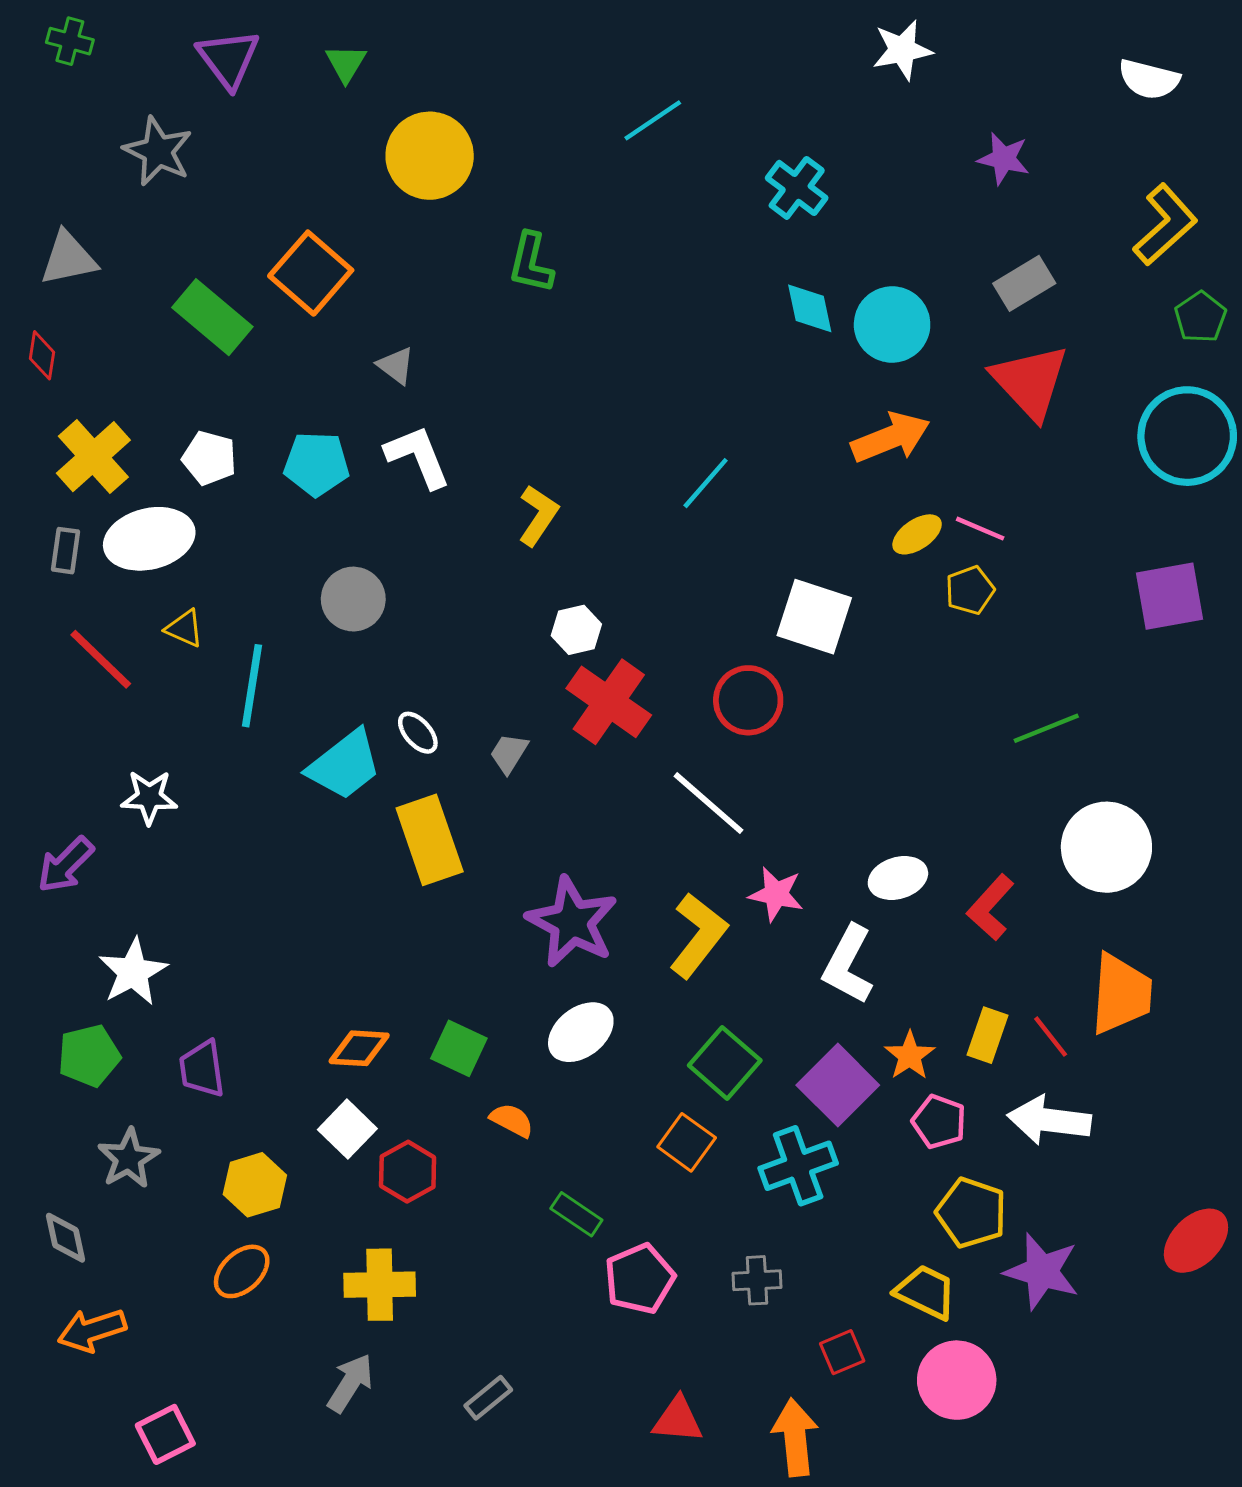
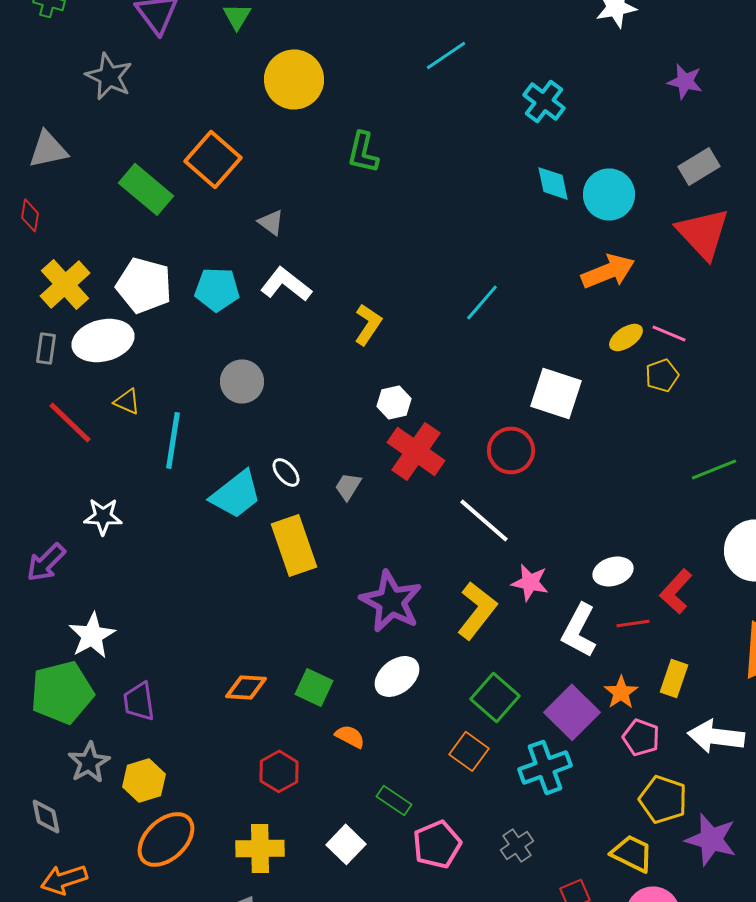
white L-shape: (418, 457) -> (286, 284), turned -30
white pentagon: (209, 458) -> (144, 285), size x1.5
red line: (1051, 1037) -> (633, 623), moved, turned -60
green pentagon: (89, 1056) -> (62, 692), size x1.5
white square: (347, 1129) -> (346, 844), moved
yellow hexagon: (255, 1185) -> (144, 780), moved
orange ellipse: (242, 1271) -> (166, 839), size x1.5
gray cross: (757, 1280) -> (517, 845), turned -32

